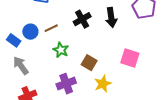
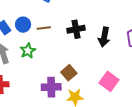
green star: (61, 50) -> (28, 51), moved
purple cross: (66, 84) -> (51, 87), moved

